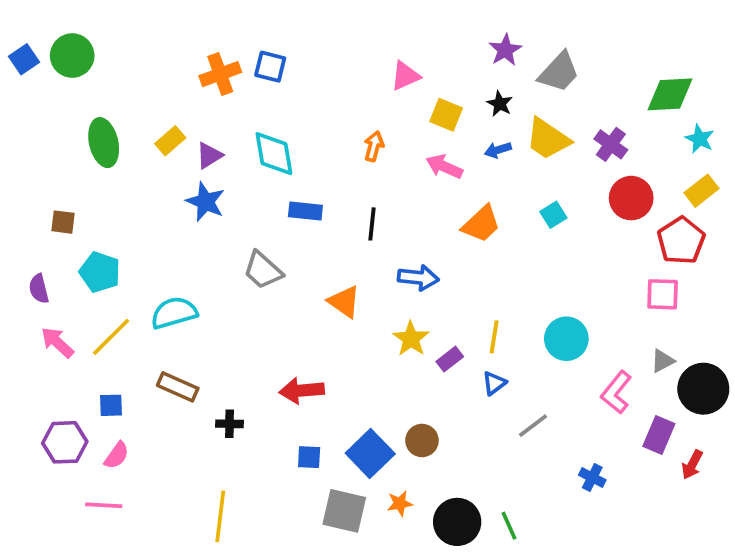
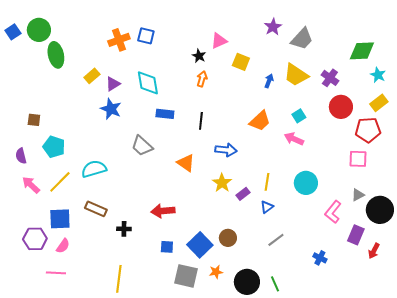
black star: (500, 104) -> (199, 56), moved
green ellipse: (104, 143) -> (56, 55), moved
blue arrow: (498, 150) -> (269, 81), turned 128
pink arrow: (444, 167) -> (294, 139), moved
red pentagon: (681, 241) -> (368, 130), turned 30
blue square: (111, 405) -> (60, 219), size x1.6
gray line: (533, 426) -> (276, 240), moved

